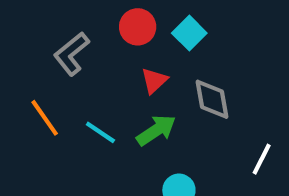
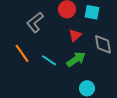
cyan square: (189, 33) -> (92, 12), turned -35

